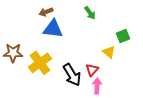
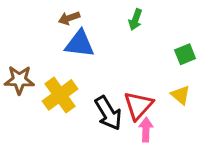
green arrow: (90, 13) -> (135, 20), turned 56
yellow triangle: (109, 52) -> (181, 95), moved
red triangle: (92, 70) -> (138, 105), size x1.5

